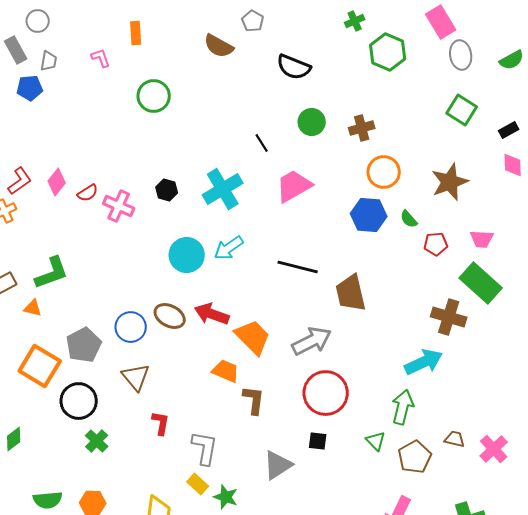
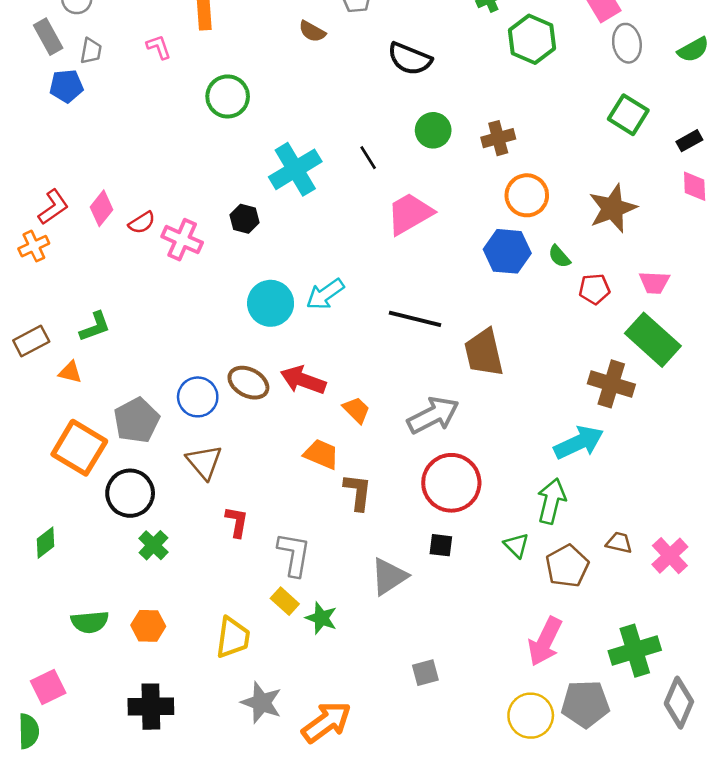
brown semicircle: (219, 46) -> (312, 31), size x0.7
cyan cross: (223, 189) -> (295, 169), moved
green L-shape: (52, 273) -> (95, 327), size x0.7
orange trapezoid: (253, 337) -> (356, 410), size x0.6

